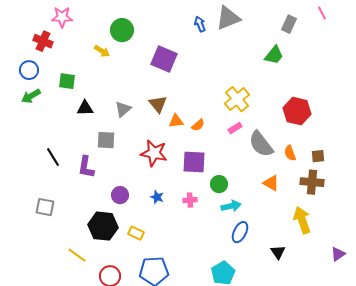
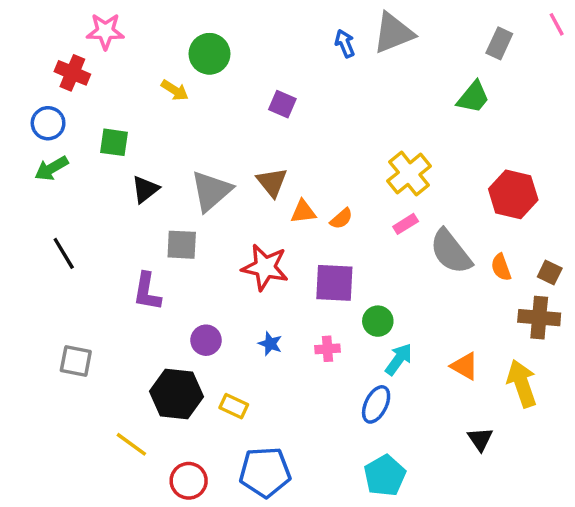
purple square: (164, 59) -> (282, 104), size x0.6
black triangle: (85, 108) -> (145, 189), turned -36
gray triangle: (123, 109) -> (211, 191), size x1.5
brown square: (318, 156) -> (550, 272), turned 32
black line: (53, 157) -> (64, 253), moved
orange triangle: (271, 183) -> (465, 366), moved
cyan arrow: (231, 206) -> (399, 359), turned -42
blue ellipse: (240, 232) -> (376, 404), moved

